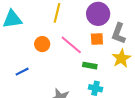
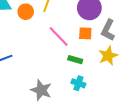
orange circle: (42, 44) -> (26, 12), moved

